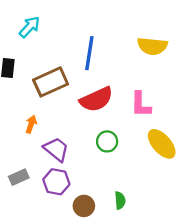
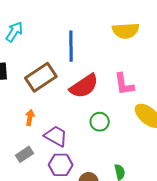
gray rectangle: (19, 177) -> (24, 154), moved

